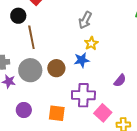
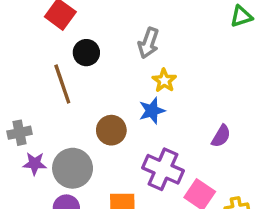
black circle: (18, 16) -> (86, 53), moved
gray circle: (30, 70) -> (73, 168), moved
purple cross: (83, 95) -> (163, 169), turned 30

